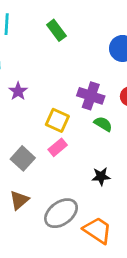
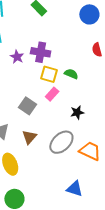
purple cross: (91, 96) -> (41, 52), moved
green semicircle: (103, 124) -> (71, 74), moved
black star: (101, 176) -> (77, 112), moved

